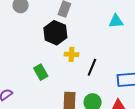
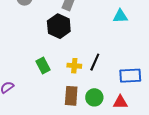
yellow cross: (71, 54) -> (74, 66), moved

